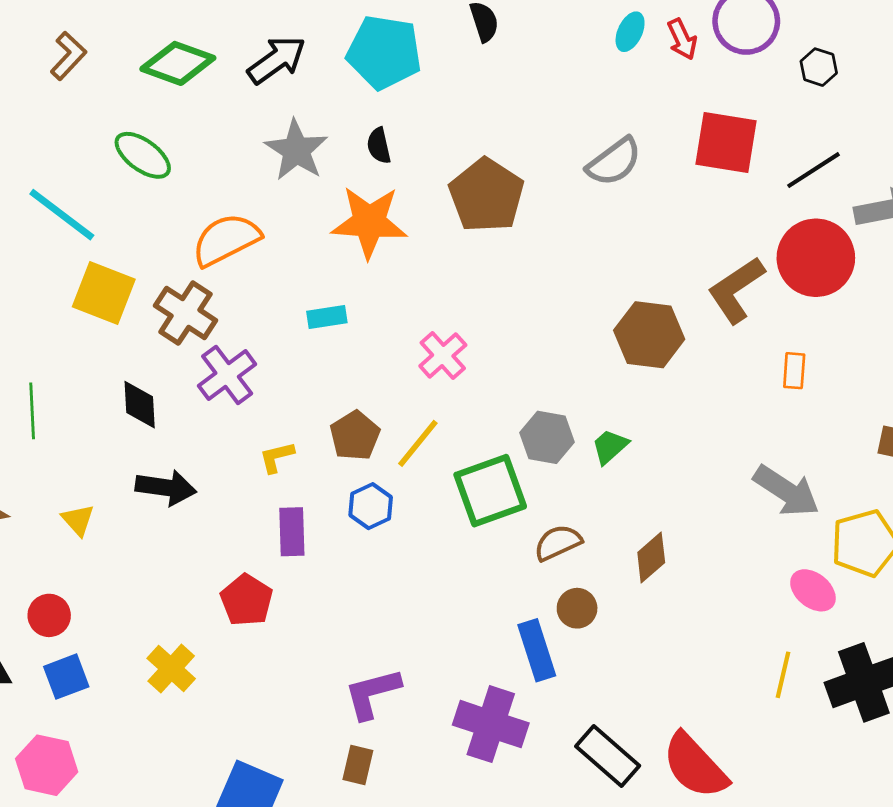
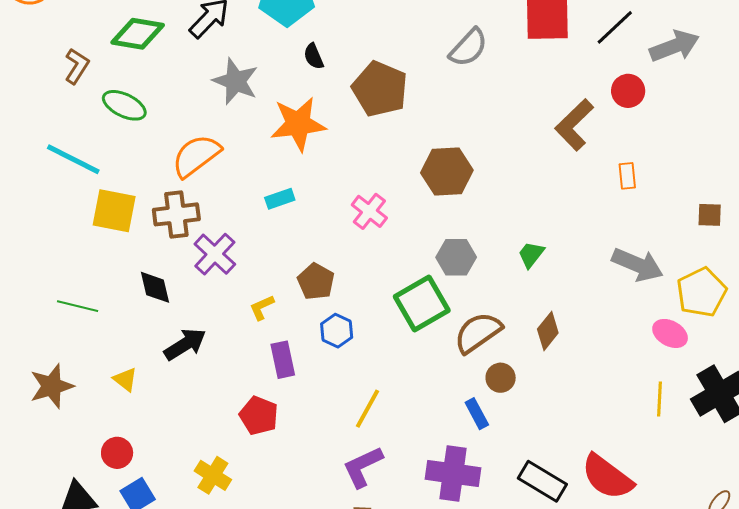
brown L-shape: (68, 56) -> (77, 66), moved
black semicircle: (379, 146) -> (314, 56), moved
red circle: (816, 258) -> (628, 91), size x0.6
brown cross: (186, 313) -> (176, 214), turned -30
brown hexagon: (649, 335) -> (447, 172), moved
green line: (32, 411) -> (78, 306), turned -63
yellow line: (418, 443) -> (368, 409), moved
green trapezoid: (610, 446) -> (531, 255), moved
black arrow: (166, 488) -> (185, 344), turned -30
brown semicircle: (558, 543) -> (478, 333), size x1.4
blue rectangle: (537, 650) -> (477, 414), size x0.7

